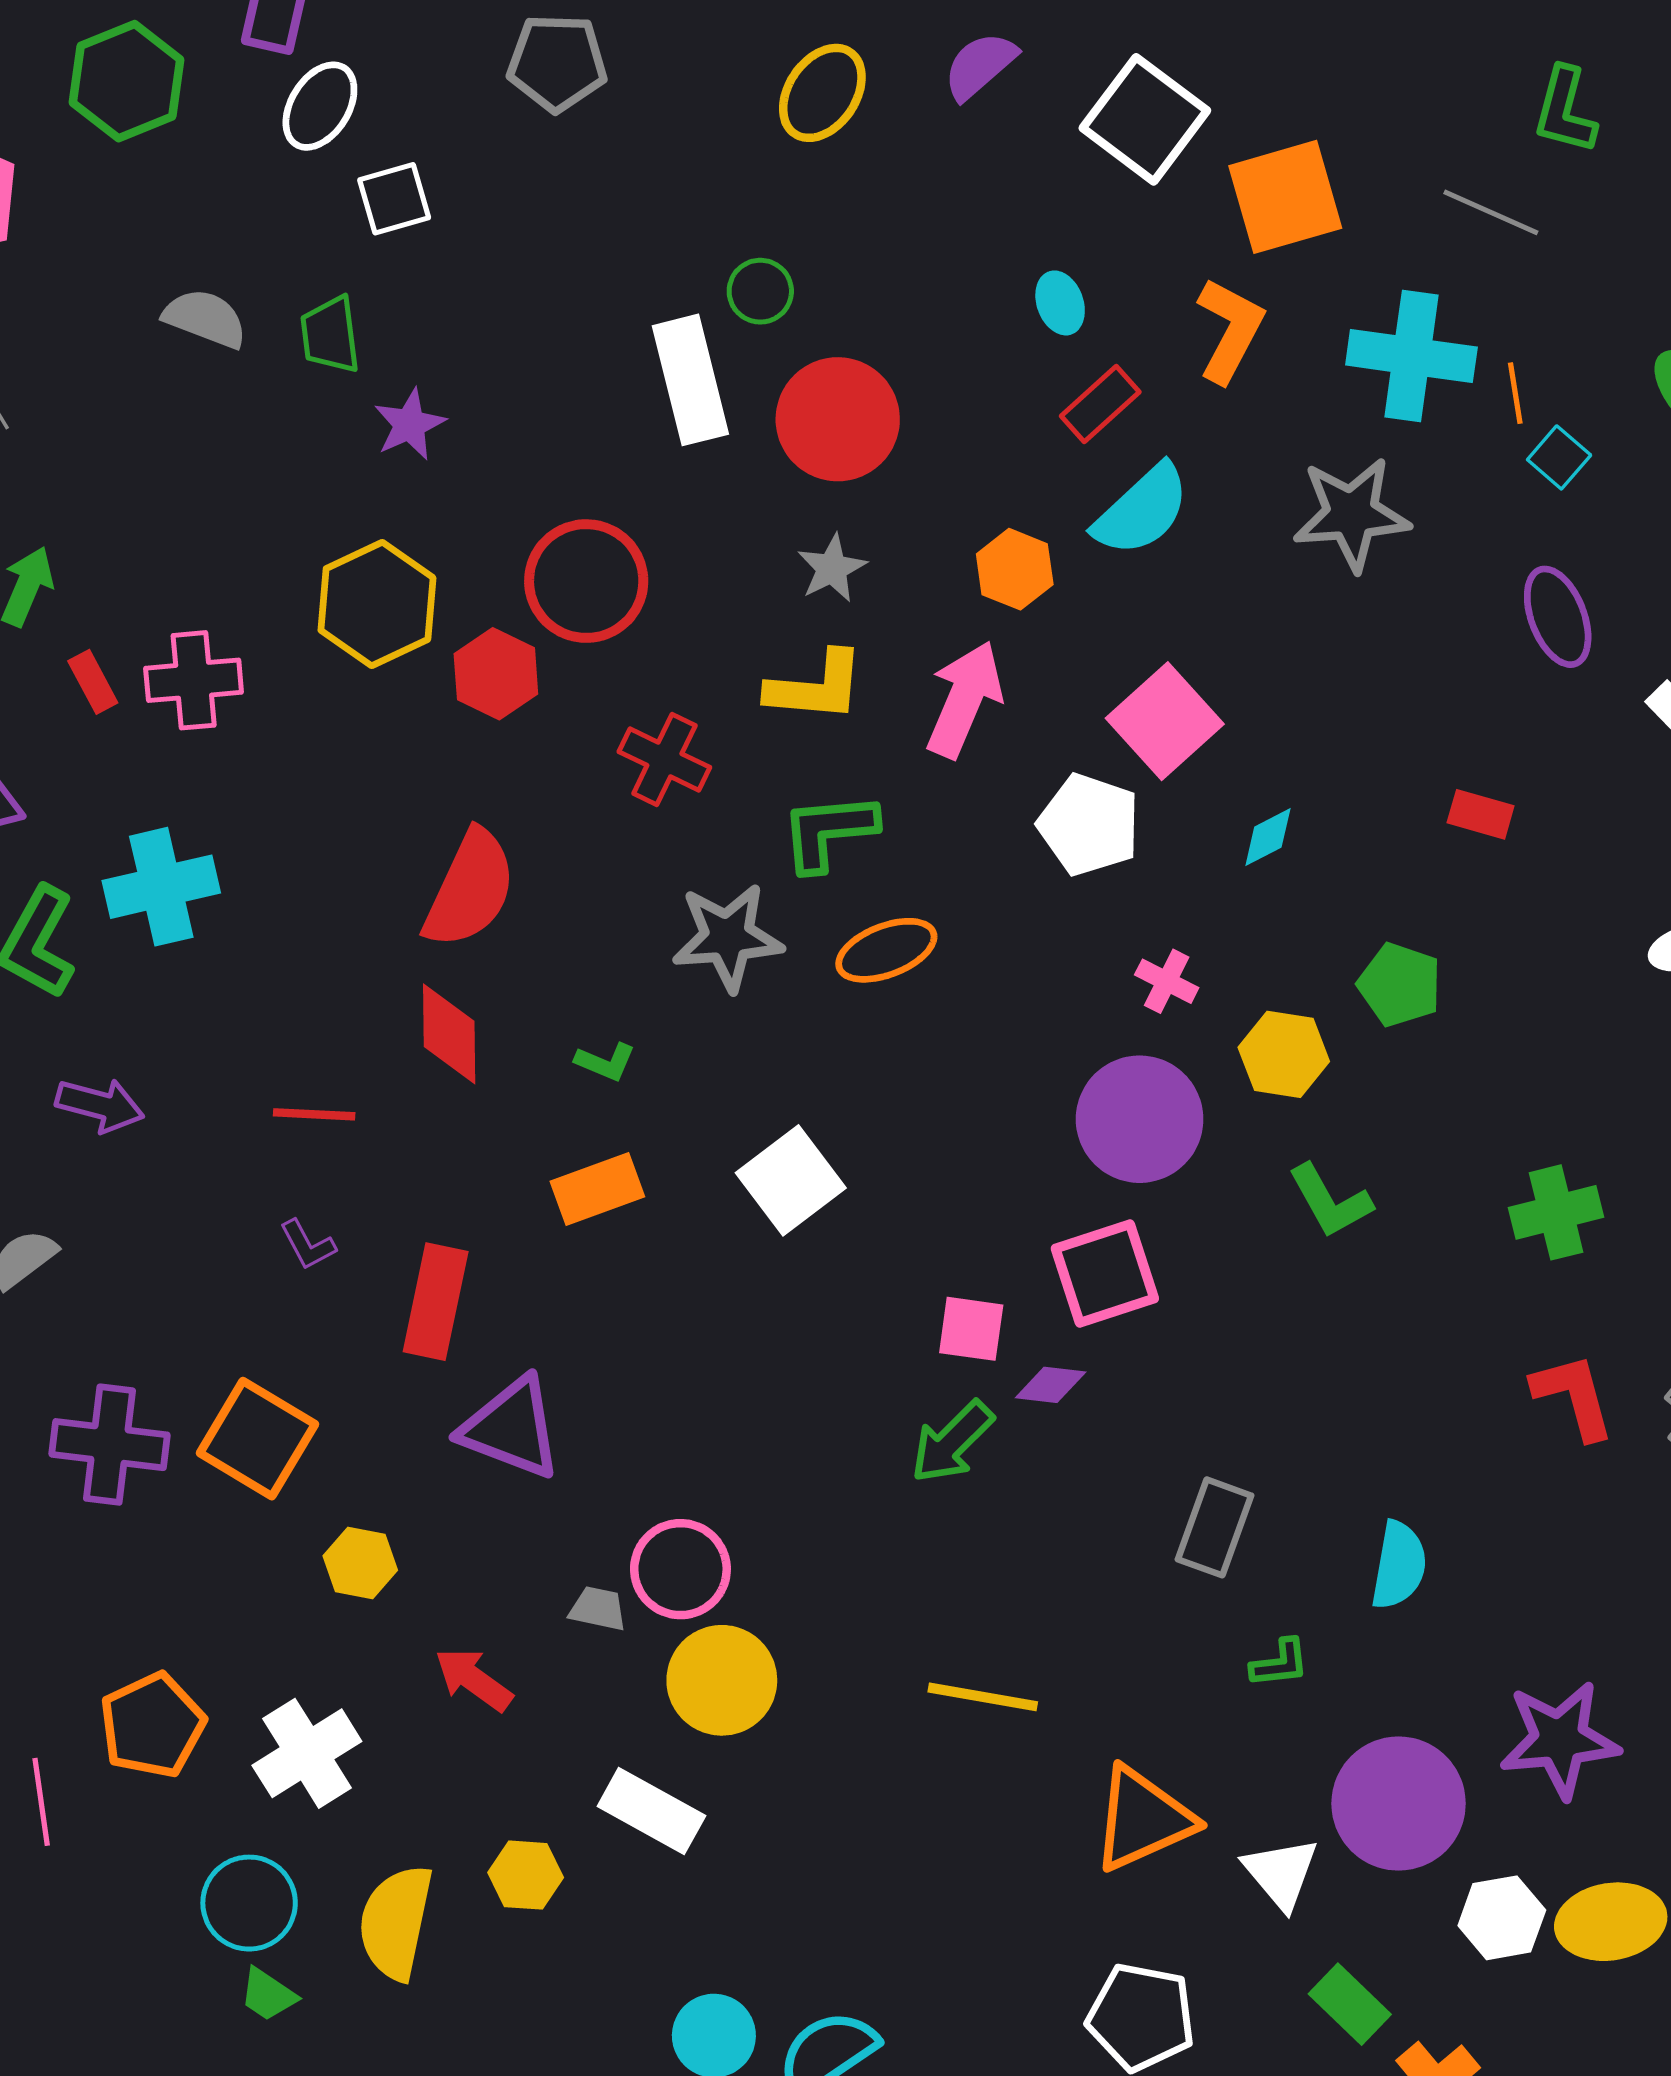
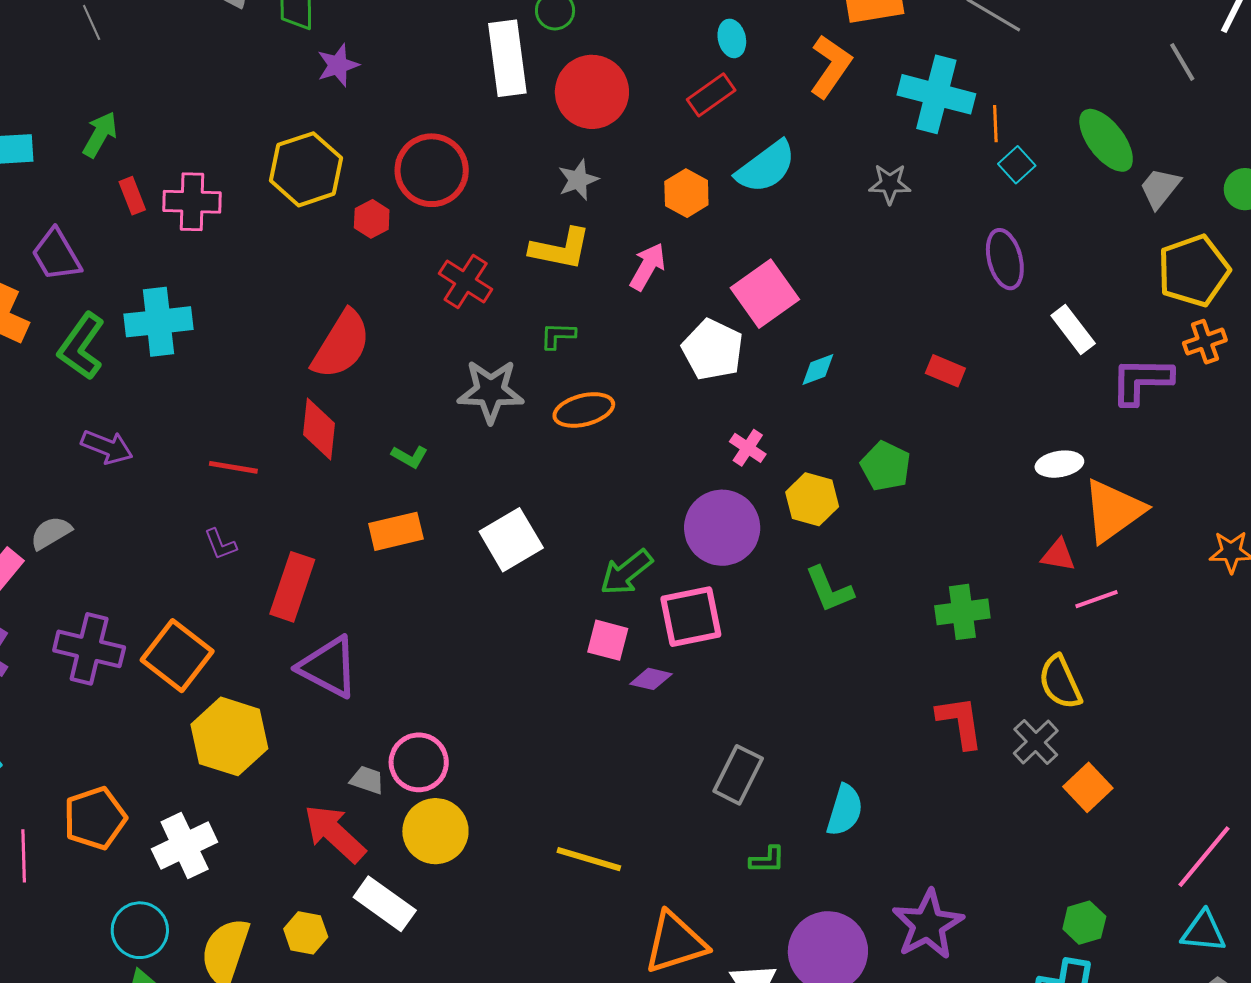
red rectangle: (1100, 404) -> (711, 95), moved
gray star: (1351, 514) -> (890, 184), size x0.6
red hexagon: (496, 674) -> (372, 219), size x0.7
pink arrow: (964, 699) -> (648, 267), size x0.7
green L-shape: (829, 832) -> (558, 336), size x0.6
green arrow: (952, 1442) -> (626, 572), moved
yellow hexagon: (360, 1563) -> (229, 736), size x1.8
red arrow: (474, 1679) -> (335, 833), moved, size x1.4
purple star: (1560, 1740) -> (928, 925), turned -30

